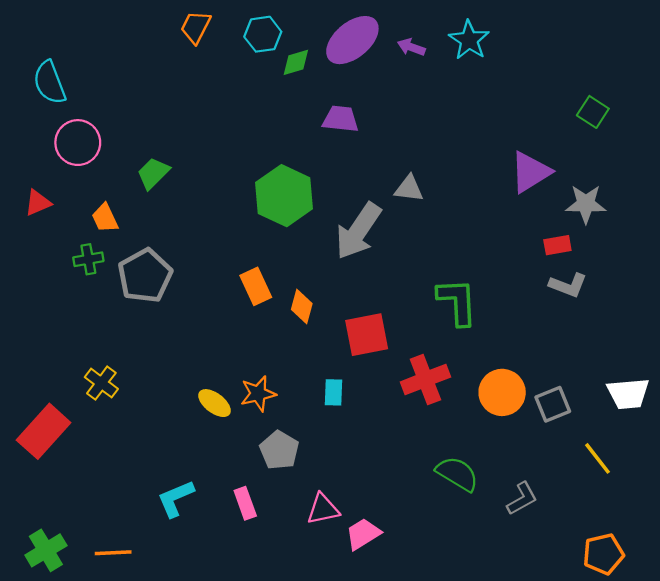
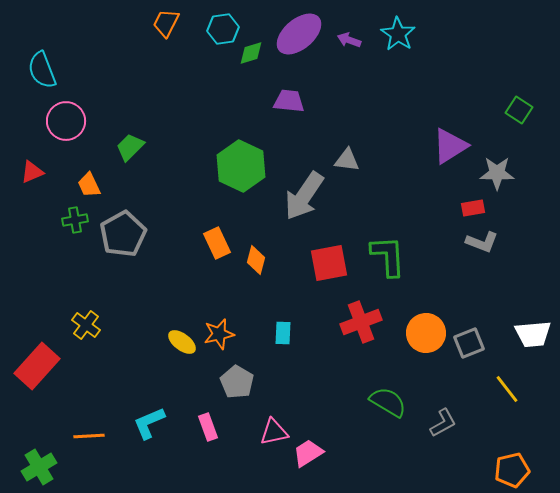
green square: (593, 112) -> (519, 110), moved
red square: (367, 335) -> (329, 263), moved
orange line: (113, 553) -> (89, 436), moved

